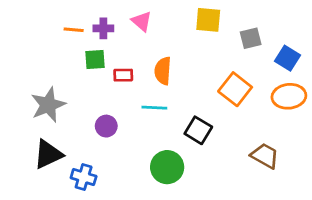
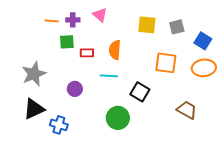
yellow square: (208, 20) -> (147, 25), moved
orange square: (235, 89) -> (166, 63), turned -30

